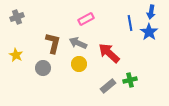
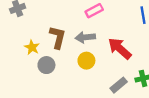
gray arrow: (78, 43) -> (85, 37), turned -30
yellow star: (16, 55) -> (32, 47), moved

